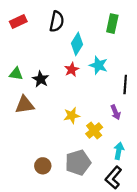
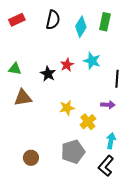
cyan diamond: (77, 44) -> (81, 27), moved
black star: (41, 79) -> (48, 74), moved
purple arrow: (116, 112) -> (108, 105), turned -64
brown circle: (43, 166) -> (31, 158), moved

